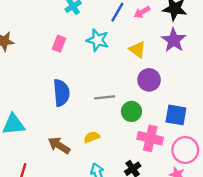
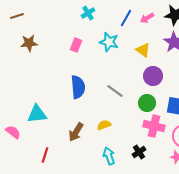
gray line: (105, 97) -> (115, 91), turned 42
green circle: (131, 111) -> (147, 103), moved
brown arrow: (59, 145) -> (76, 132), turned -90

